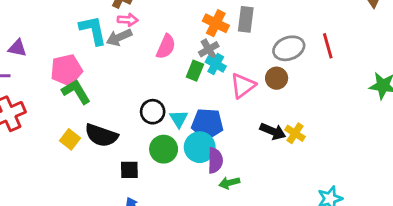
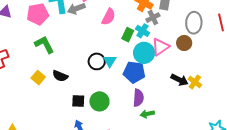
gray ellipse: (289, 48) -> (194, 23), turned -70
gray cross: (209, 49) -> (153, 18), moved
pink pentagon: (66, 70) -> (38, 14), moved
cyan triangle: (179, 119) -> (110, 61), moved
black semicircle: (101, 135) -> (60, 76), size x0.7
cyan circle: (200, 147) -> (144, 53), moved
green circle: (164, 149) -> (99, 101), moved

